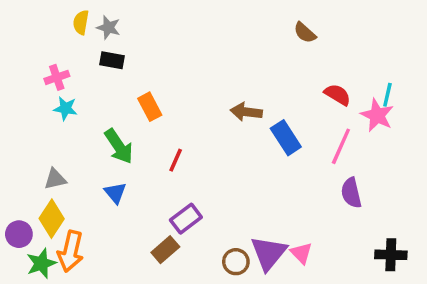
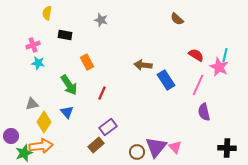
gray star: (108, 27) -> (101, 20), moved
yellow diamond: (52, 219) -> (44, 122), moved
orange arrow: (71, 251) -> (41, 146), turned -110

